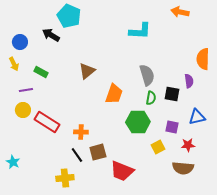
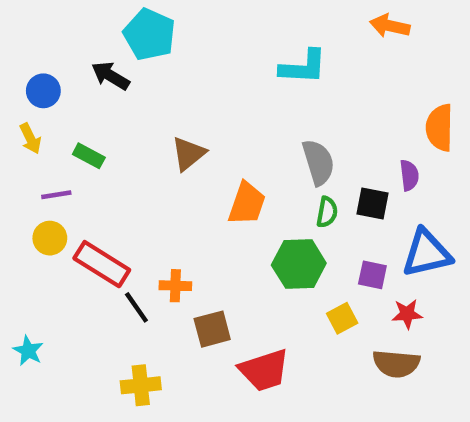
blue triangle: (197, 117) -> (427, 253), size x1.4
black line: (77, 155) -> (136, 307), moved
red trapezoid: (122, 171) -> (264, 370), turned -40

